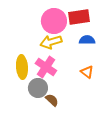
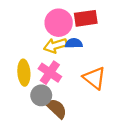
blue semicircle: (87, 40) -> (74, 43), moved
orange triangle: (87, 72) -> (94, 78), size x1.6
brown semicircle: (52, 100) -> (56, 108), size x1.5

